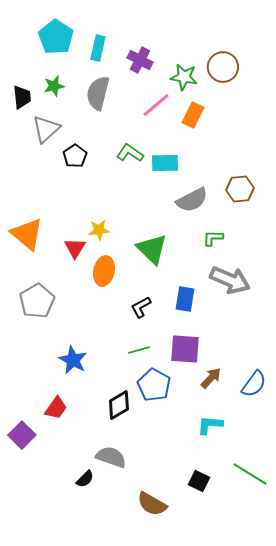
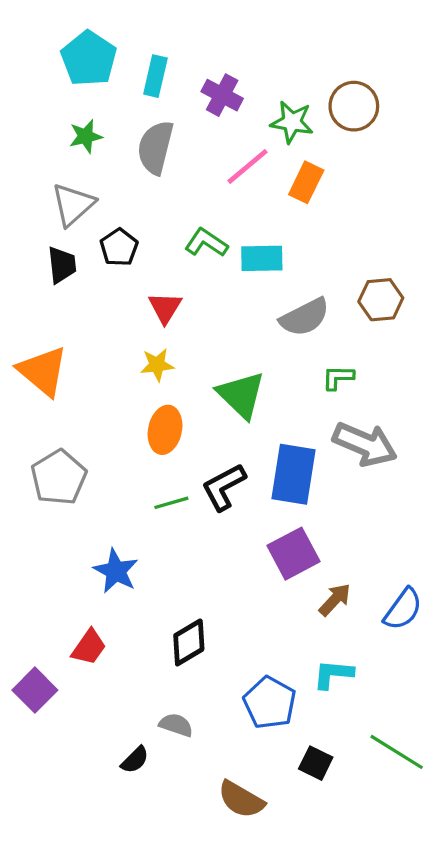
black trapezoid: (22, 97) -> (62, 265), moved
red triangle: (75, 248) -> (165, 308), moved
blue rectangle: (185, 299) -> (294, 474), size x1.5
black L-shape: (141, 307) -> (224, 487), size x1.4
purple square: (185, 349) -> (294, 554), turned -32
green line: (139, 350) -> (171, 503), moved
blue pentagon: (154, 385) -> (270, 703), moved
gray semicircle: (111, 457) -> (176, 725), size x0.7

